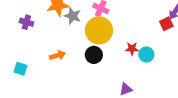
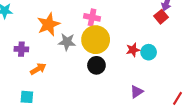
gray star: (73, 16) -> (67, 42), moved
orange arrow: (58, 55) -> (38, 69), moved

